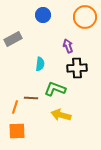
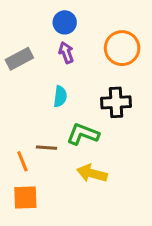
orange circle: (85, 17) -> (122, 48), moved
purple arrow: (68, 46) -> (66, 53), moved
orange line: (15, 107) -> (22, 161), turned -40

